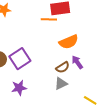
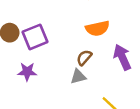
purple arrow: (77, 62) -> (122, 57), moved, size x1.5
brown semicircle: (63, 67) -> (84, 58), turned 152

